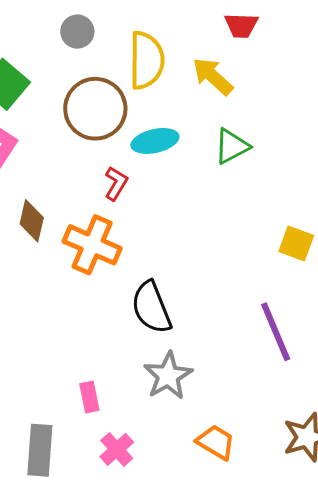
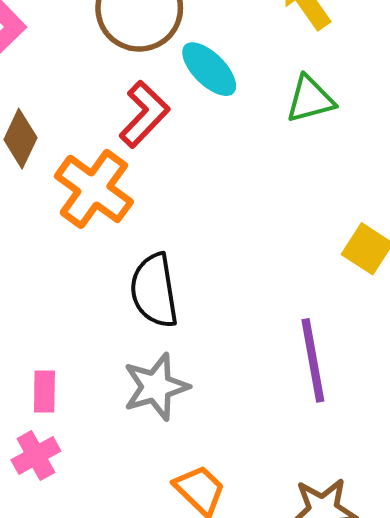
cyan ellipse: (155, 141) -> (209, 69), turned 45
red L-shape: (116, 183) -> (144, 114), size x1.4
pink cross: (117, 449) -> (36, 455), moved

